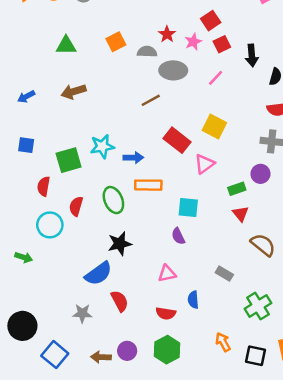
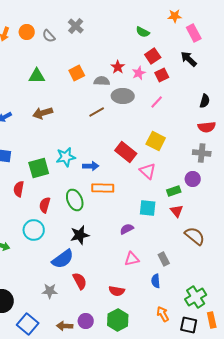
black arrow: (252, 55) -> (189, 59), moved, turned 138
brown line: (151, 100) -> (97, 112), moved
pink triangle: (204, 164) -> (148, 171), turned -42
cyan square: (188, 207) -> (148, 208), moved
cyan circle: (50, 225) -> (34, 230), moved
purple semicircle: (178, 236) -> (127, 229), turned 88
pink triangle: (167, 274) -> (132, 259), moved
gray rectangle: (224, 274) -> (164, 259), turned 32
blue semicircle: (193, 300) -> (156, 281), moved
green cross: (258, 306) -> (196, 297), moved

